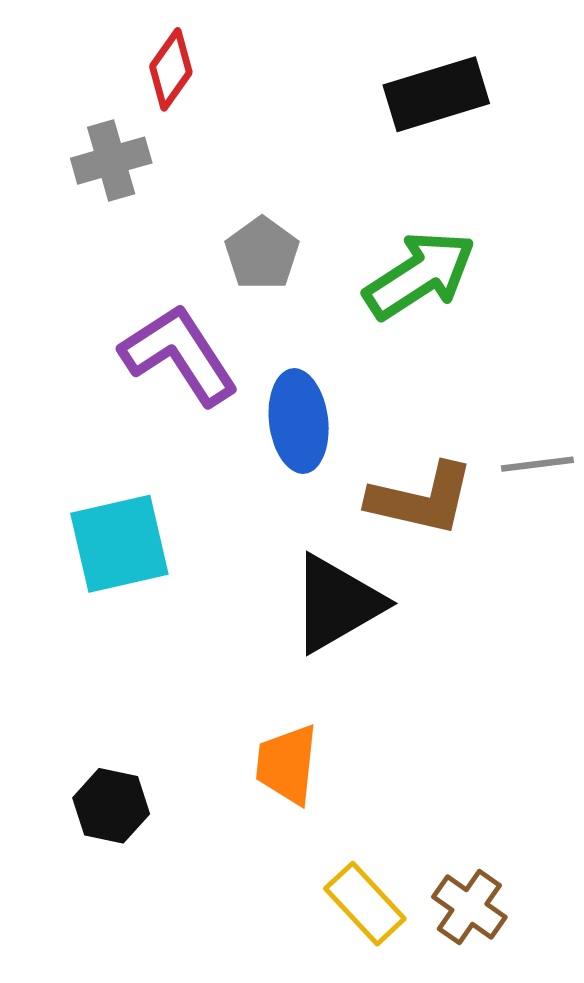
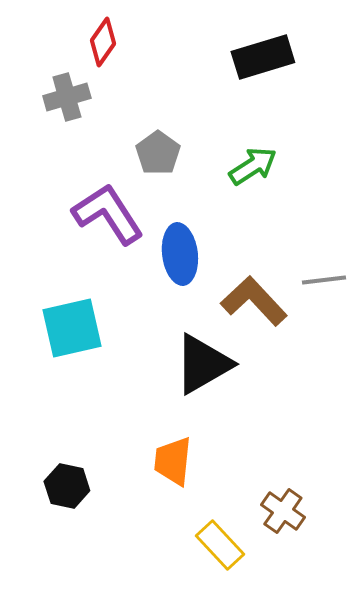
green arrow: (420, 275) -> (253, 166), size x0.7
brown L-shape: (421, 499) -> (254, 301), turned -146
brown cross: (469, 907) -> (283, 511), moved

